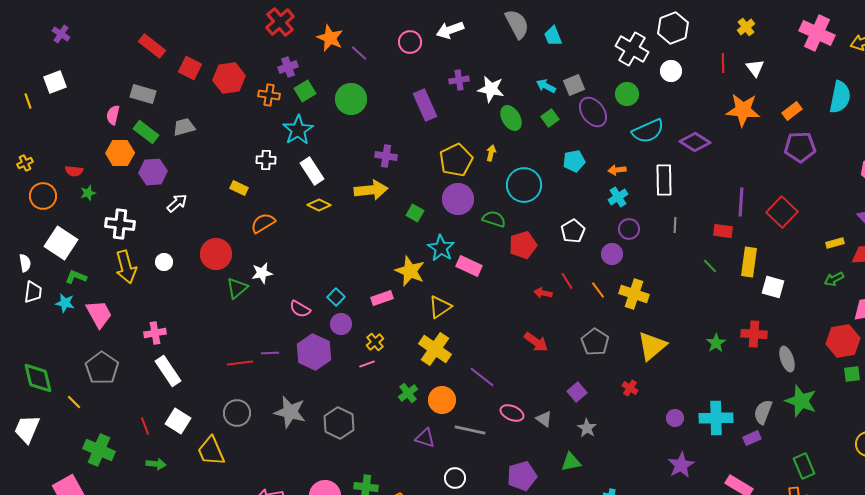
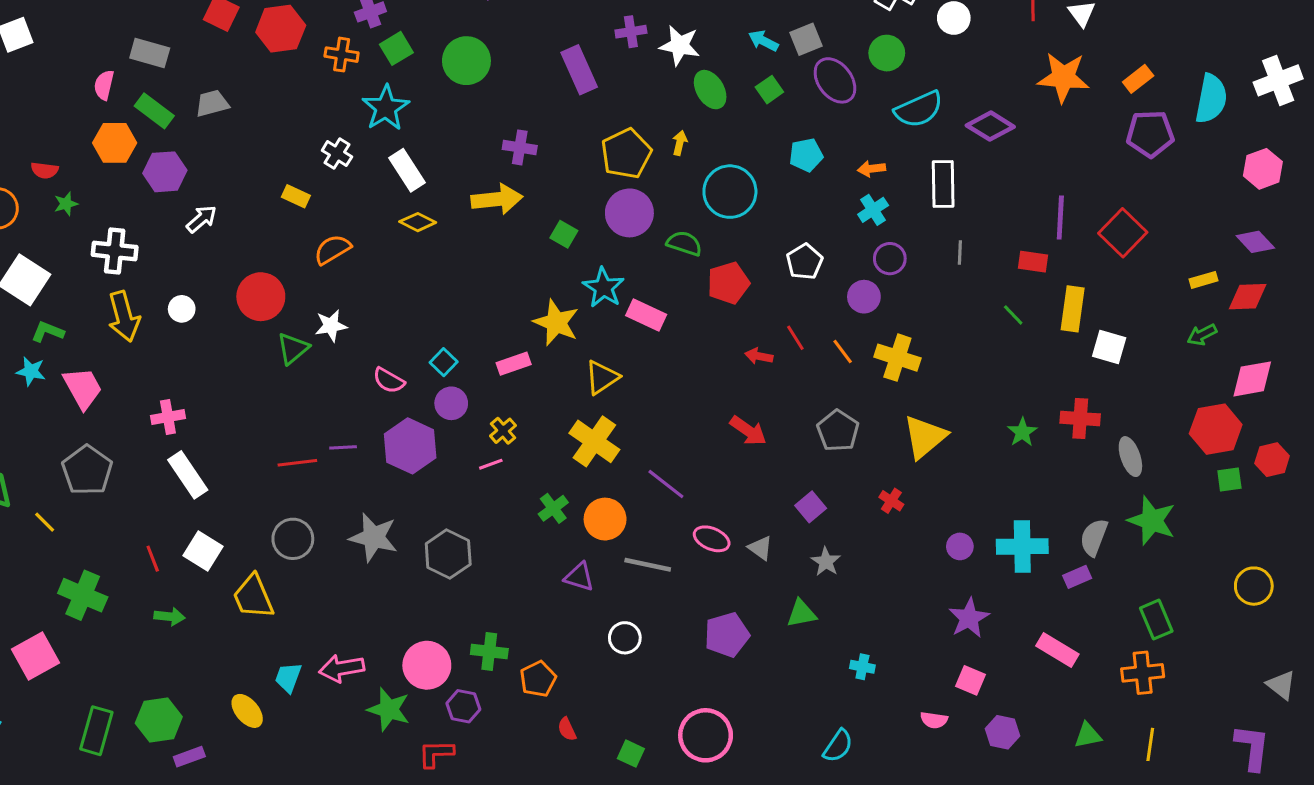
cyan semicircle: (840, 97) -> (1211, 99), moved
white cross: (266, 160) -> (337, 154), turned 30

